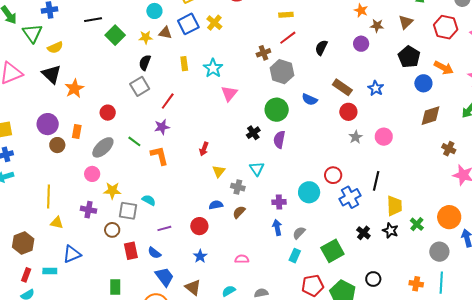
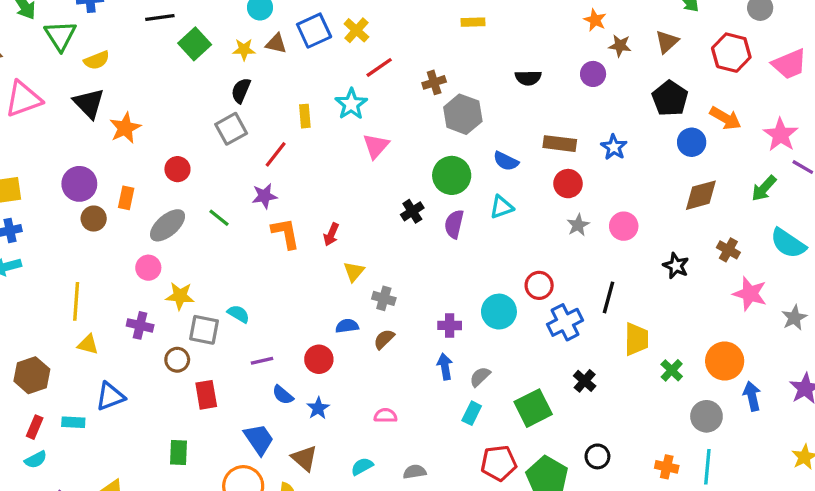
red line: (288, 38) -> (379, 67), moved
black semicircle: (321, 48) -> (528, 78), turned -119
yellow rectangle: (184, 64) -> (305, 116), moved
brown rectangle: (342, 87) -> (560, 144), turned -30
orange L-shape: (159, 155) -> (285, 233), moved
cyan triangle: (257, 169) -> (502, 207), moved, turned 42
black star: (390, 231) -> (676, 266), moved
blue semicircle: (154, 253) -> (283, 395), moved

